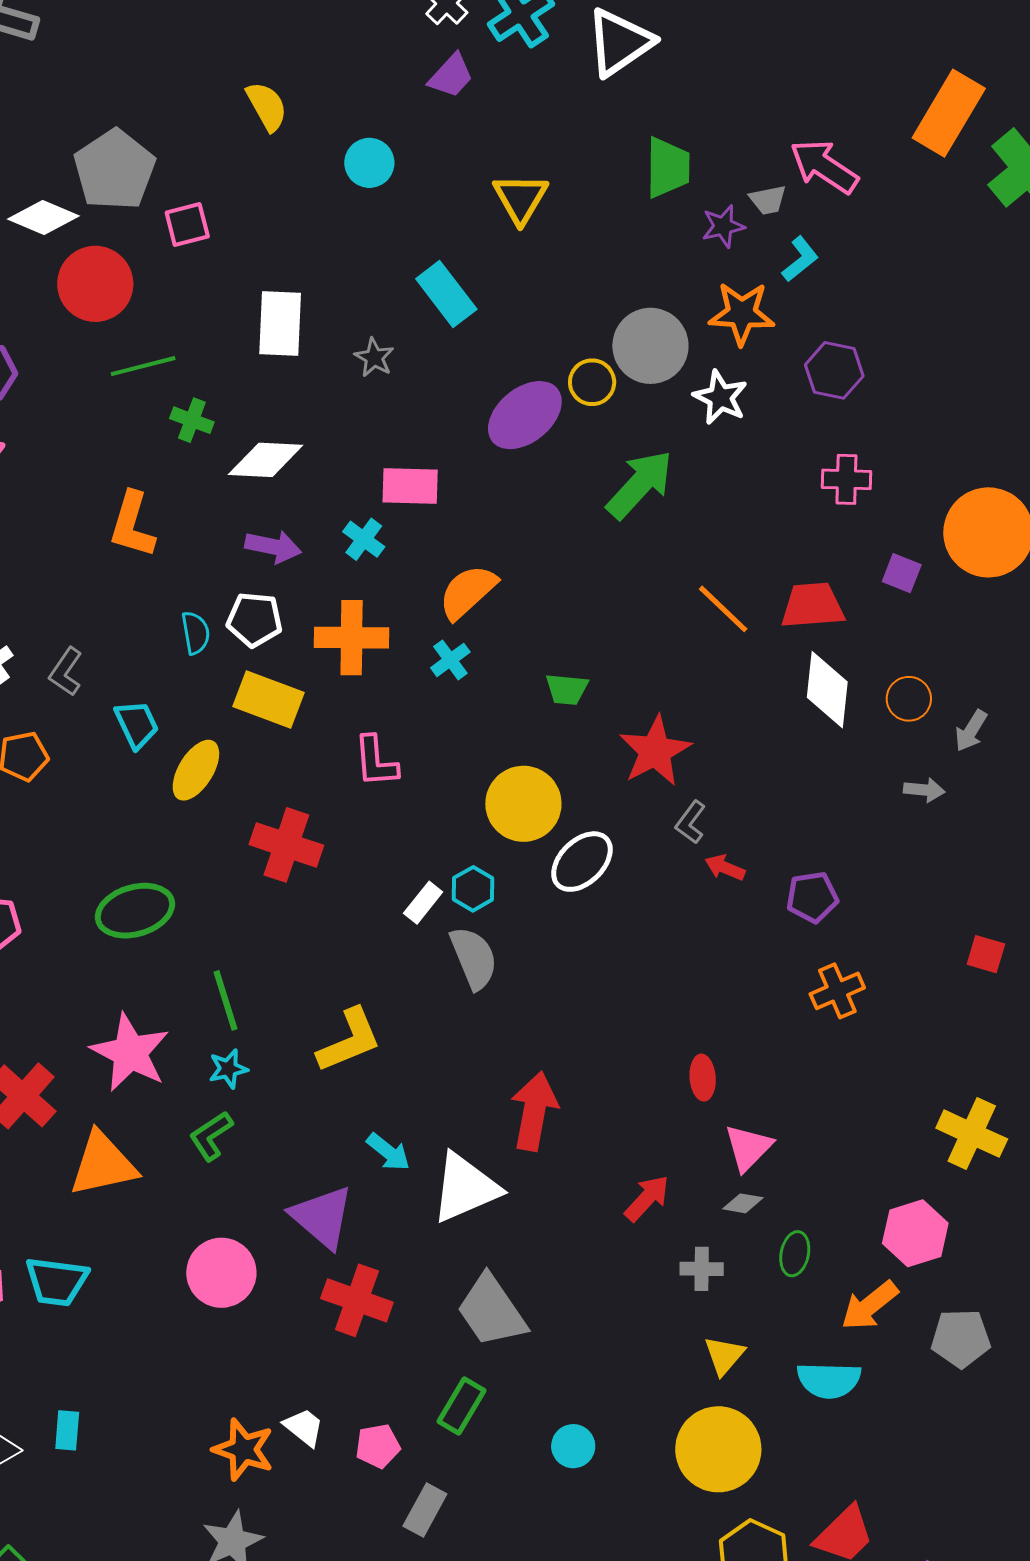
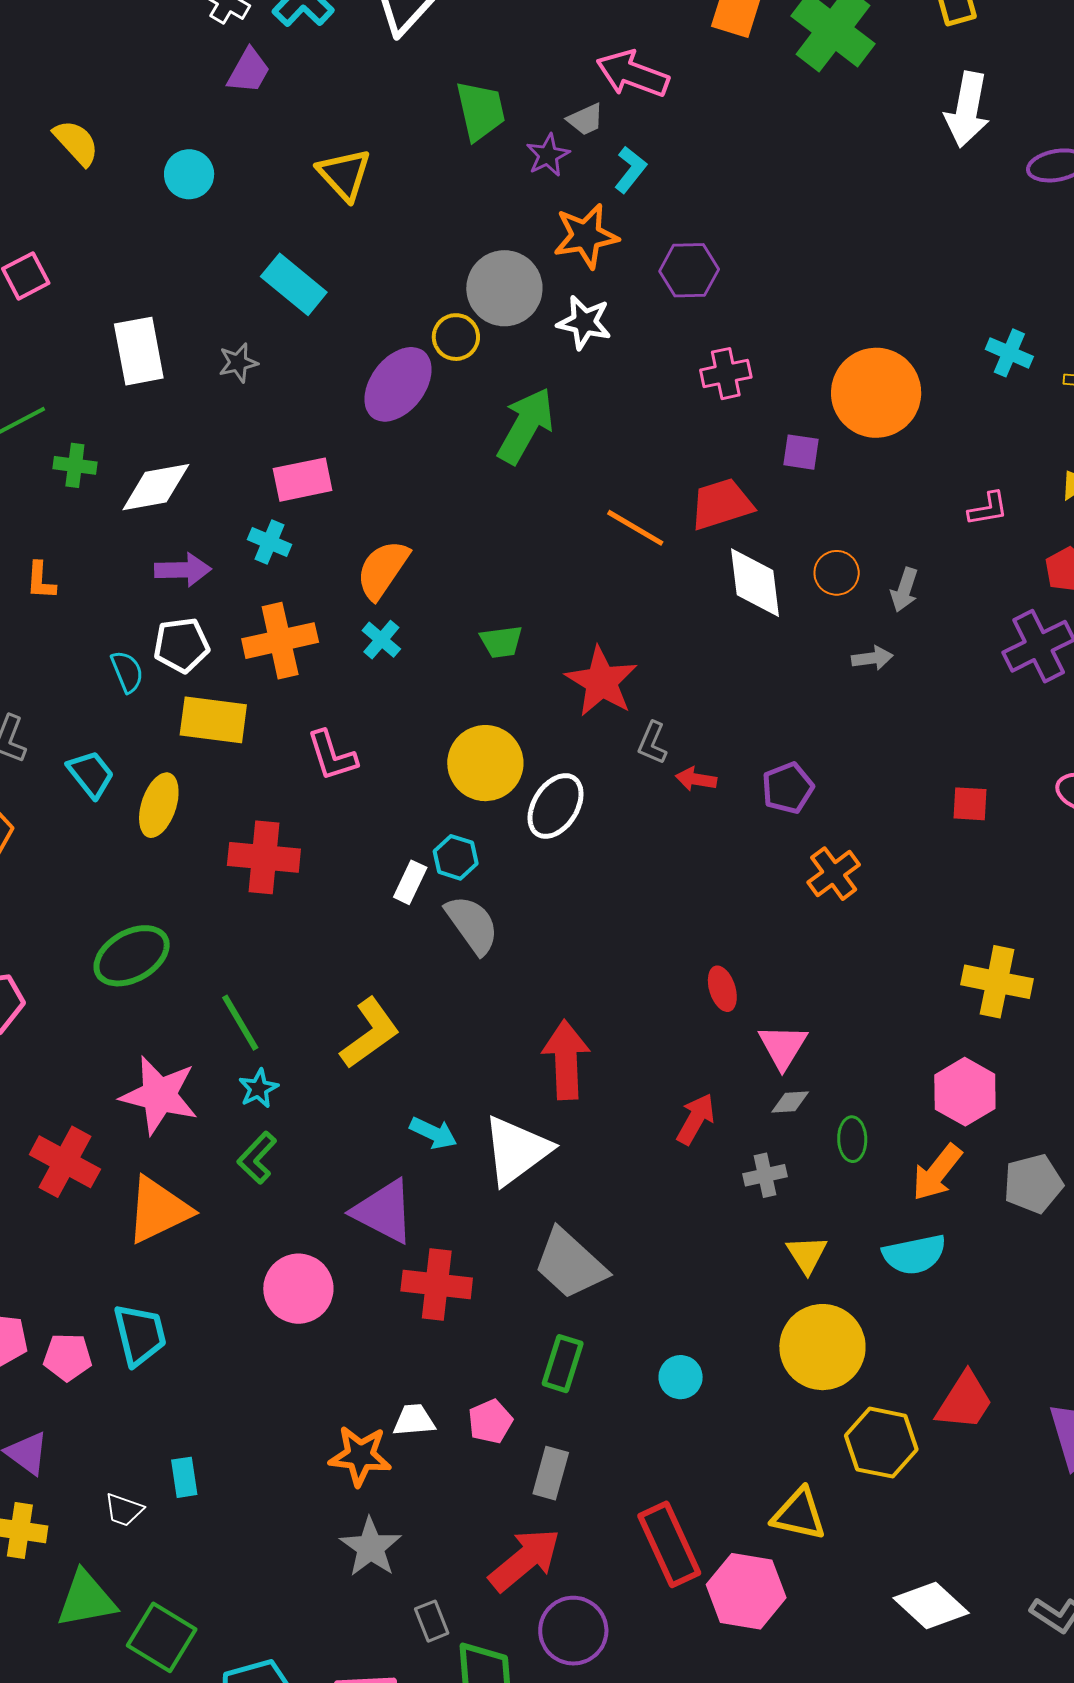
gray star: (374, 358) -> (238, 363), turned -30
orange L-shape: (132, 525) -> (41, 581), size x0.6
cyan trapezoid: (57, 1281) -> (140, 1335), turned -98
white trapezoid: (304, 1427) -> (414, 1420), turned -30

